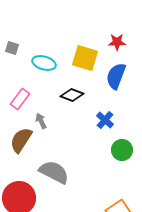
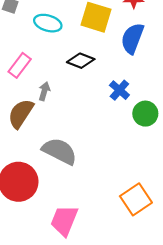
gray arrow: (41, 121) -> (44, 91), turned 42
green circle: (122, 150) -> (145, 114), moved

